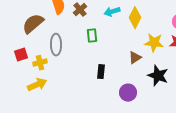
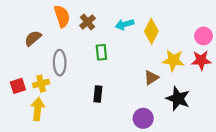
brown semicircle: (33, 24) -> (33, 38), size x0.7
red square: (21, 55) -> (18, 86), moved
black rectangle: (101, 72) -> (98, 94), moved
yellow arrow: (37, 85) -> (38, 109), turned -60

